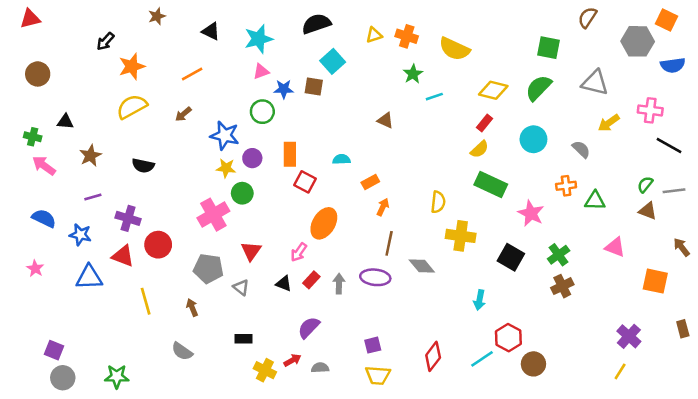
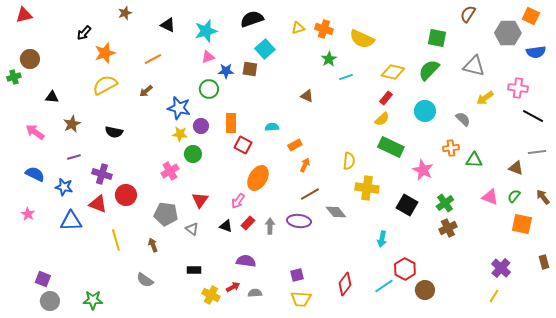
green cross: (33, 137) -> (14, 77), moved, turned -32
green semicircle: (645, 184) -> (514, 196), moved
pink cross: (213, 215) -> (170, 171), size x0.7
brown line: (389, 243) -> (310, 194), turned 48
purple semicircle: (309, 328) -> (246, 261), turned 54

